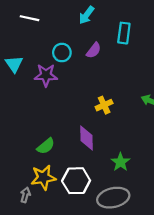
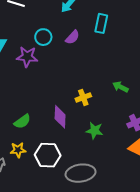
yellow cross: (104, 105) -> (83, 97), moved
green star: (120, 162) -> (94, 131), moved, turned -30
yellow star: (43, 177) -> (18, 150), size x0.7

